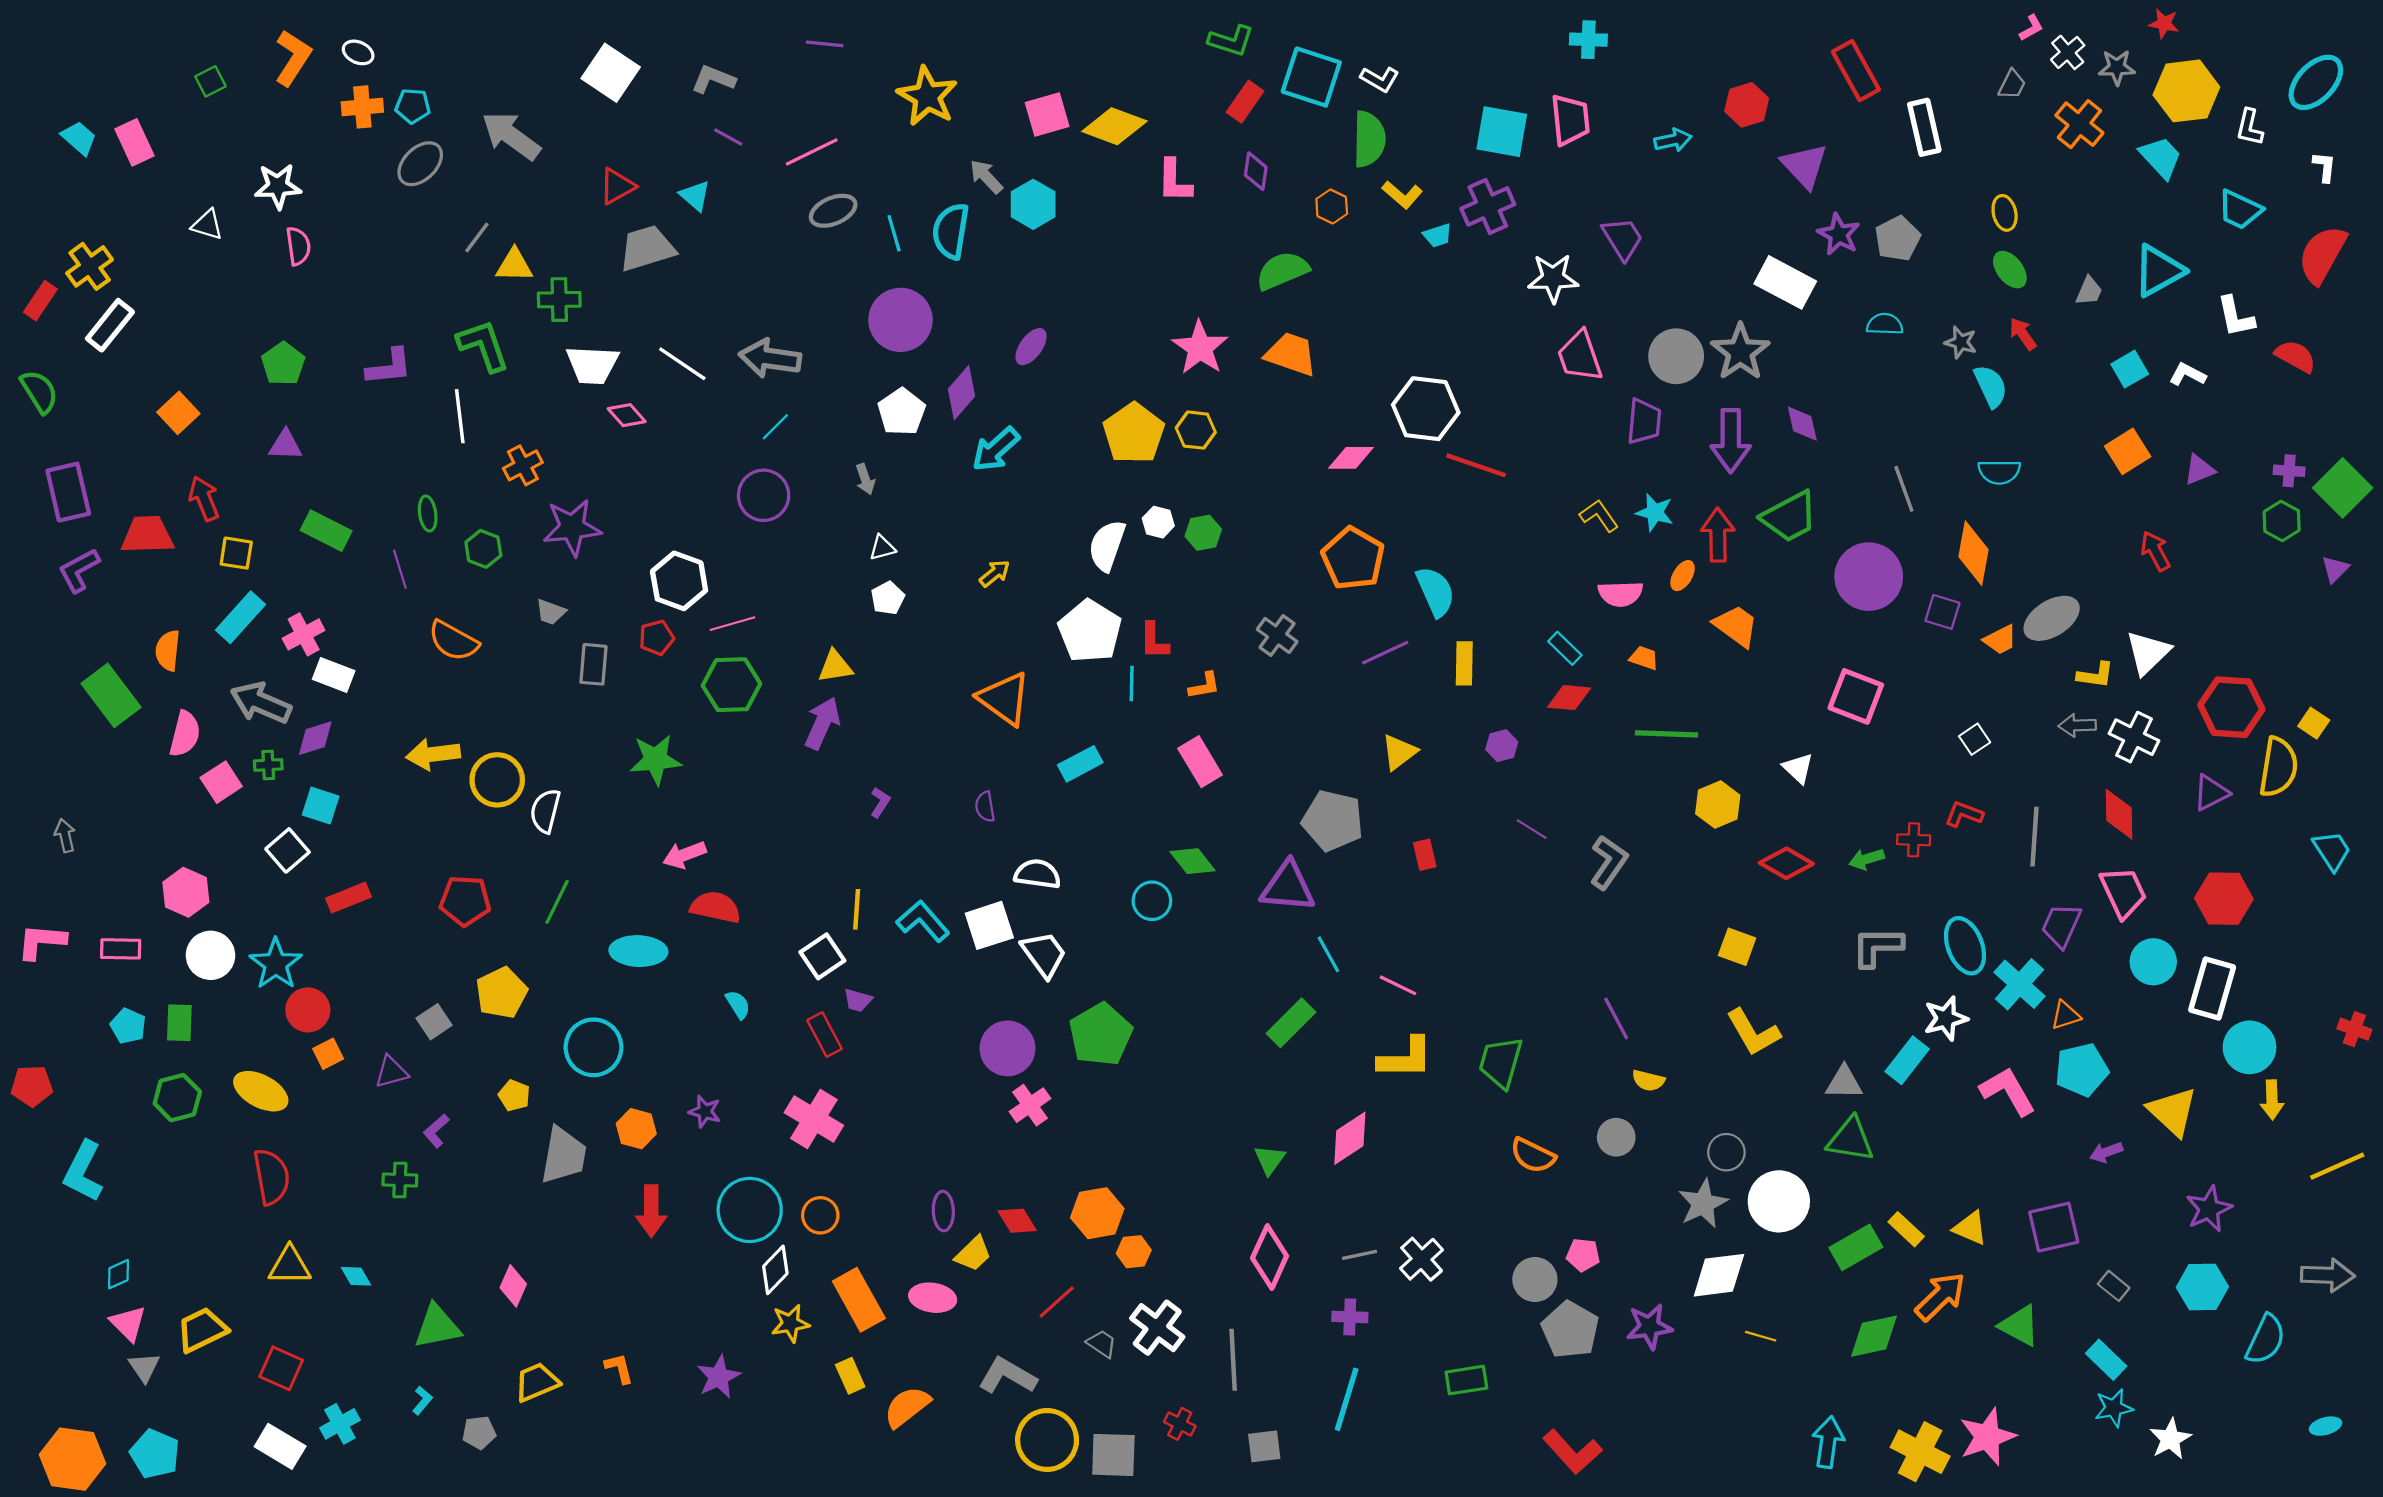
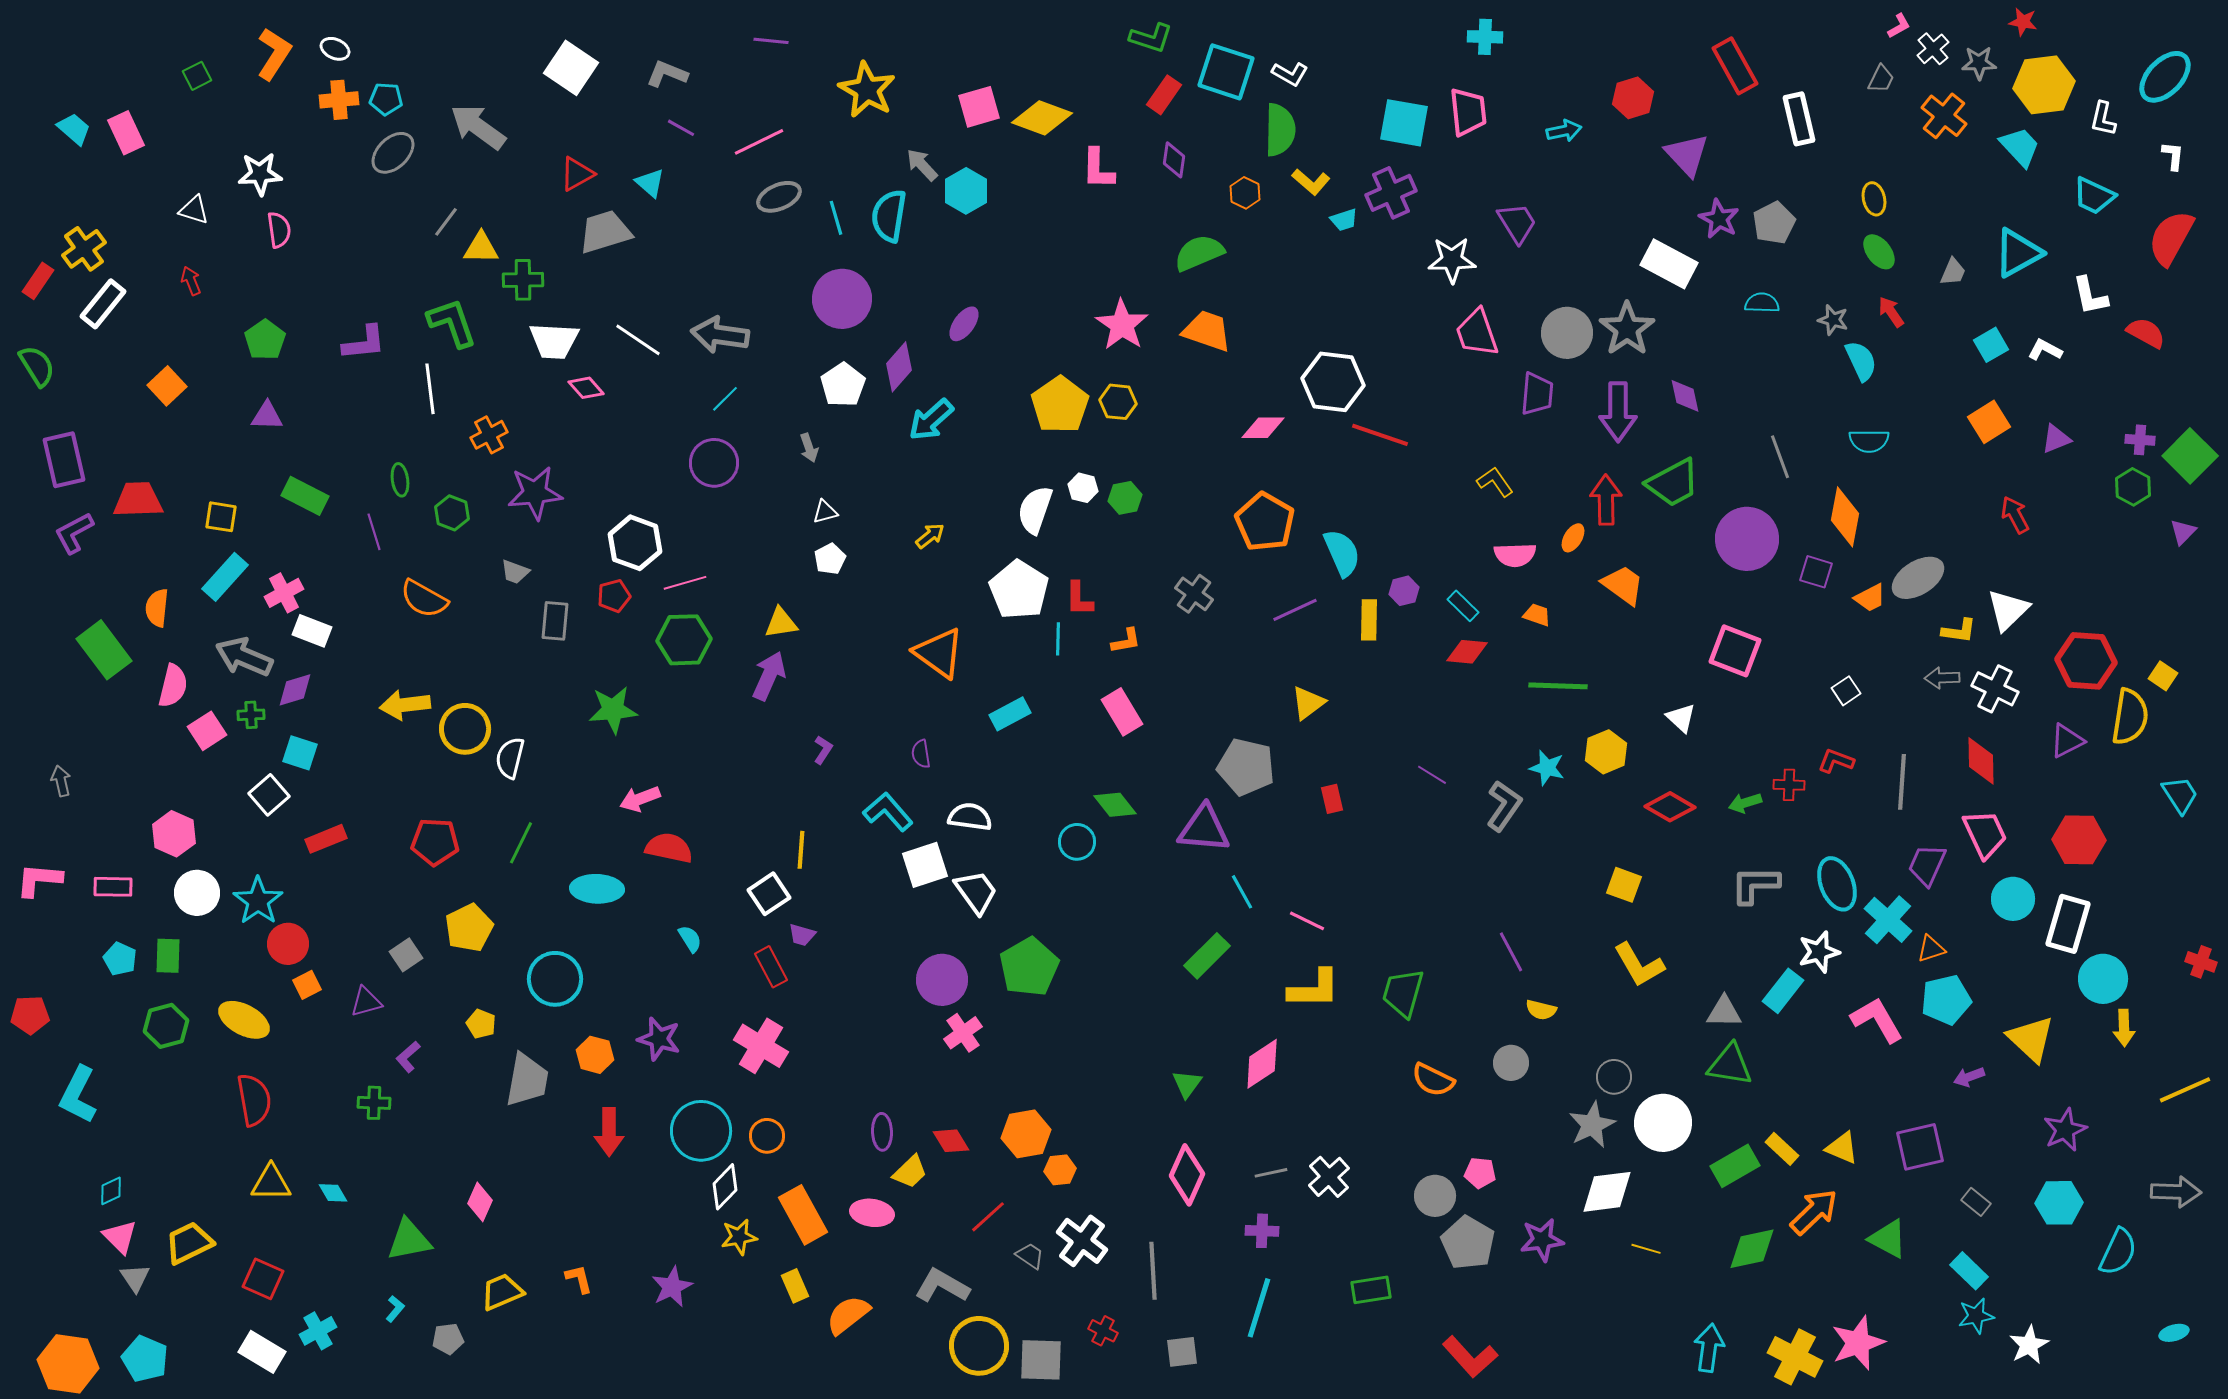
red arrow: (204, 499) -> (191, 281), moved, size x0.7
cyan star: (1655, 512) -> (1547, 768), moved
purple hexagon: (1502, 746) -> (1404, 591), moved
cyan L-shape: (923, 921) -> (888, 812), moved
purple star: (705, 1112) -> (659, 1039), size x1.4

